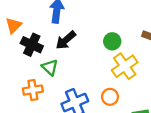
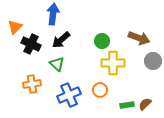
yellow cross: (125, 66) -> (113, 63), turned 35
green triangle: (50, 67) -> (57, 64), moved

